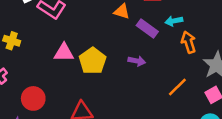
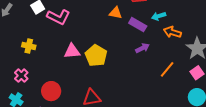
orange arrow: (188, 42) -> (172, 32), turned -48
purple arrow: (137, 61) -> (142, 48), moved, turned -32

